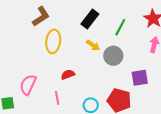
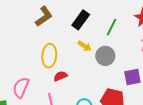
brown L-shape: (41, 16) -> (44, 16), moved
yellow ellipse: (53, 41) -> (49, 56), moved

